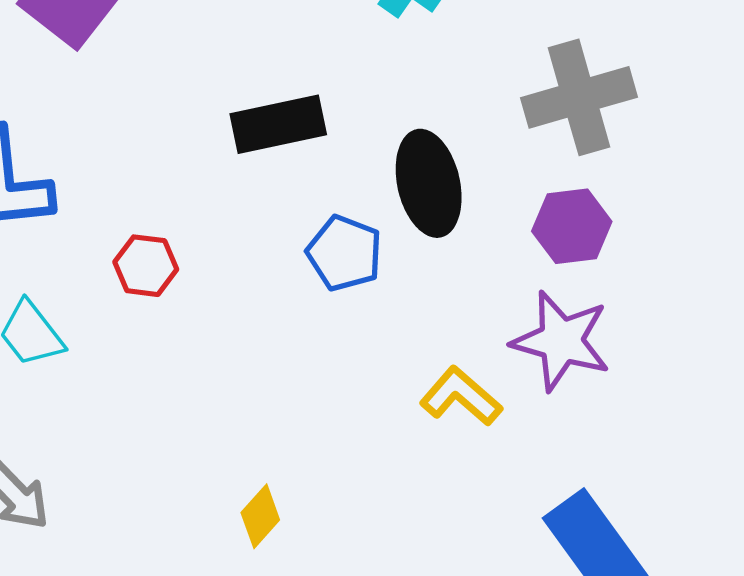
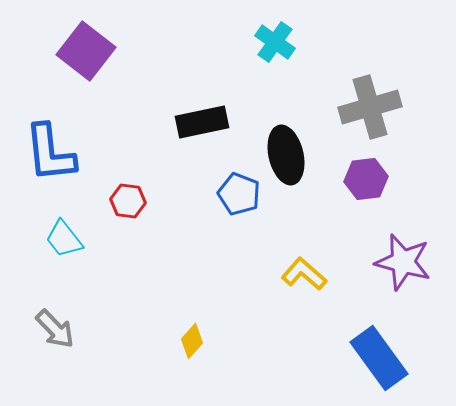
purple star: (561, 341) -> (403, 262), moved

